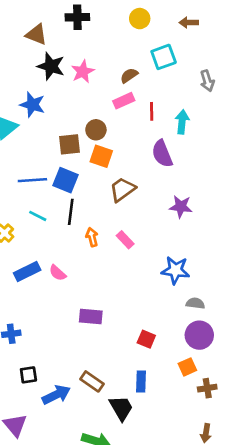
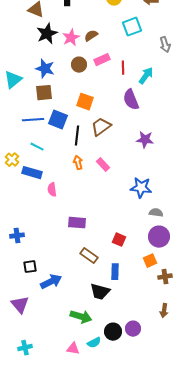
black star: (51, 66) -> (47, 34), turned 30
brown semicircle: (129, 75) -> (91, 36), moved
blue star: (32, 105) -> (45, 69), moved
cyan arrow: (182, 122) -> (146, 76), turned 30
brown circle: (96, 130) -> (79, 65), moved
brown square: (69, 144) -> (44, 93), moved
black line: (71, 212) -> (77, 136), moved
blue rectangle: (27, 272) -> (32, 173), moved, turned 42
pink semicircle: (58, 273) -> (52, 190), turned 40
brown rectangle: (92, 381) -> (89, 256), moved
black trapezoid: (121, 408) -> (100, 292), turned 135

